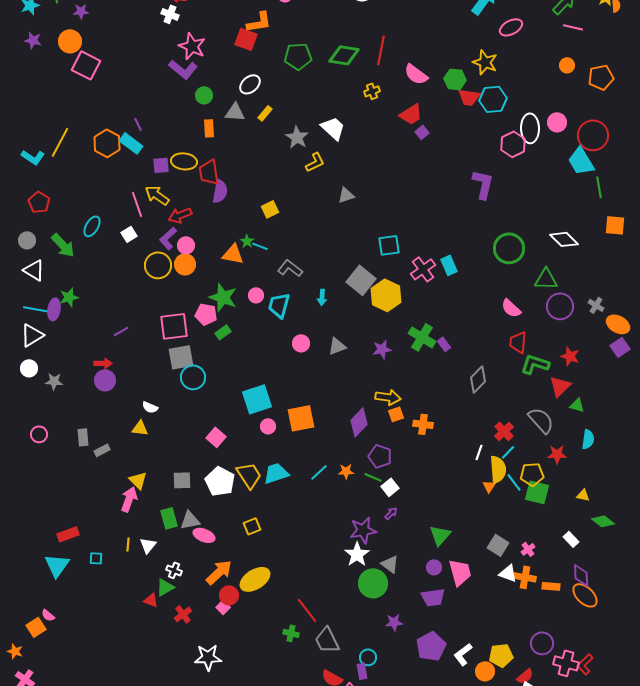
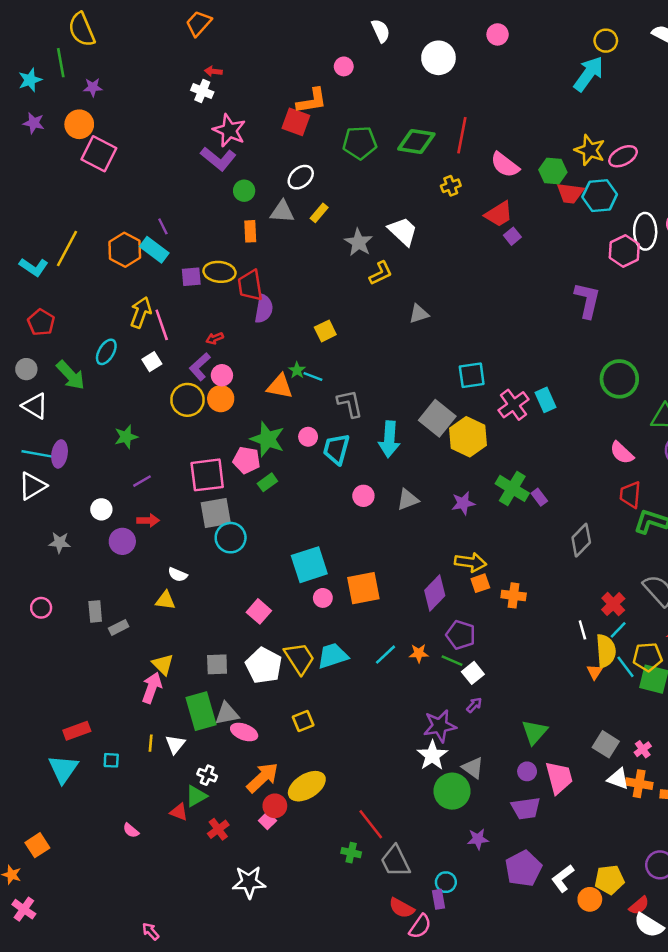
pink ellipse: (511, 27) -> (623, 156), moved
yellow arrow: (157, 195) -> (141, 312), moved, turned 75
red arrow: (180, 215) -> (215, 338), size x0.6
gray L-shape: (290, 268) -> (350, 404), turned 40
green star: (69, 297) -> (126, 437), moved
cyan arrow: (322, 297) -> (389, 439), size x1.8
red arrow: (103, 363) -> (148, 520), moved
white circle: (29, 368) -> (101, 509), moved
white line: (479, 452) -> (582, 630), turned -35
green rectangle: (169, 518) -> (201, 711), size x1.4
pink semicircle: (48, 615) -> (131, 830), moved

